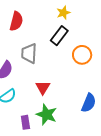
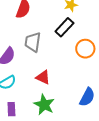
red triangle: (43, 87) -> (43, 77), turned -42
purple rectangle: (25, 122) -> (11, 109), moved

